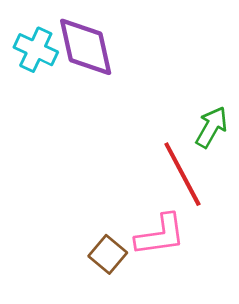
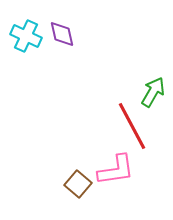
purple diamond: (86, 47) -> (62, 34), size x0.6

